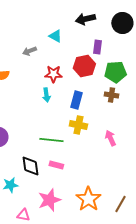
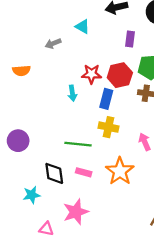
red hexagon: (84, 66) -> (120, 75), moved
red star: (53, 74) -> (92, 74), moved
orange star: (88, 199) -> (120, 171), moved

